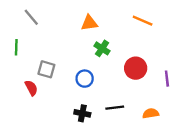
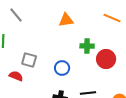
green cross: (102, 48) -> (87, 46), moved, turned -32
red semicircle: (31, 88) -> (16, 76), turned -40

